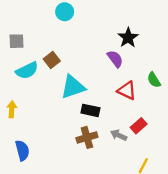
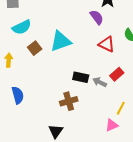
brown square: (52, 60) -> (35, 48), moved
black rectangle: (90, 110) -> (81, 77), moved
brown cross: (87, 137) -> (69, 101), moved

